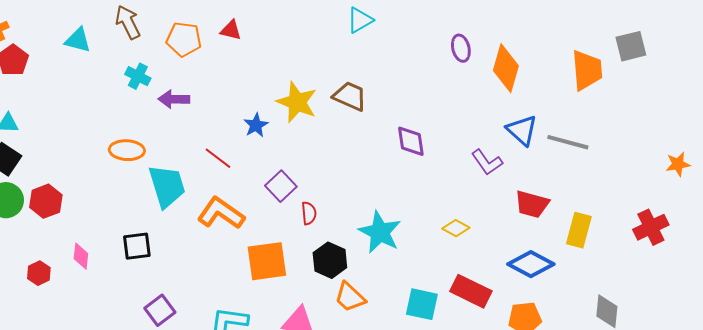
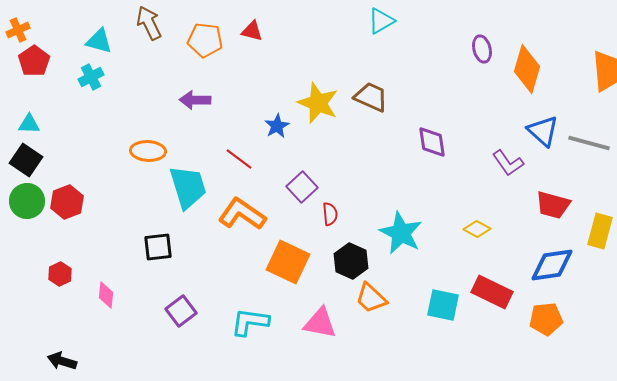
cyan cross: (138, 76) -> (91, 77), moved, turned 35
pink diamond: (81, 256) -> (106, 295), moved
orange square: (267, 261) -> (288, 262), turned 33
blue diamond: (531, 264) -> (552, 265), turned -36

